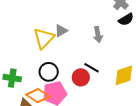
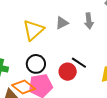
gray triangle: (61, 31) -> (62, 23), moved
gray arrow: (98, 35) -> (89, 21), moved

